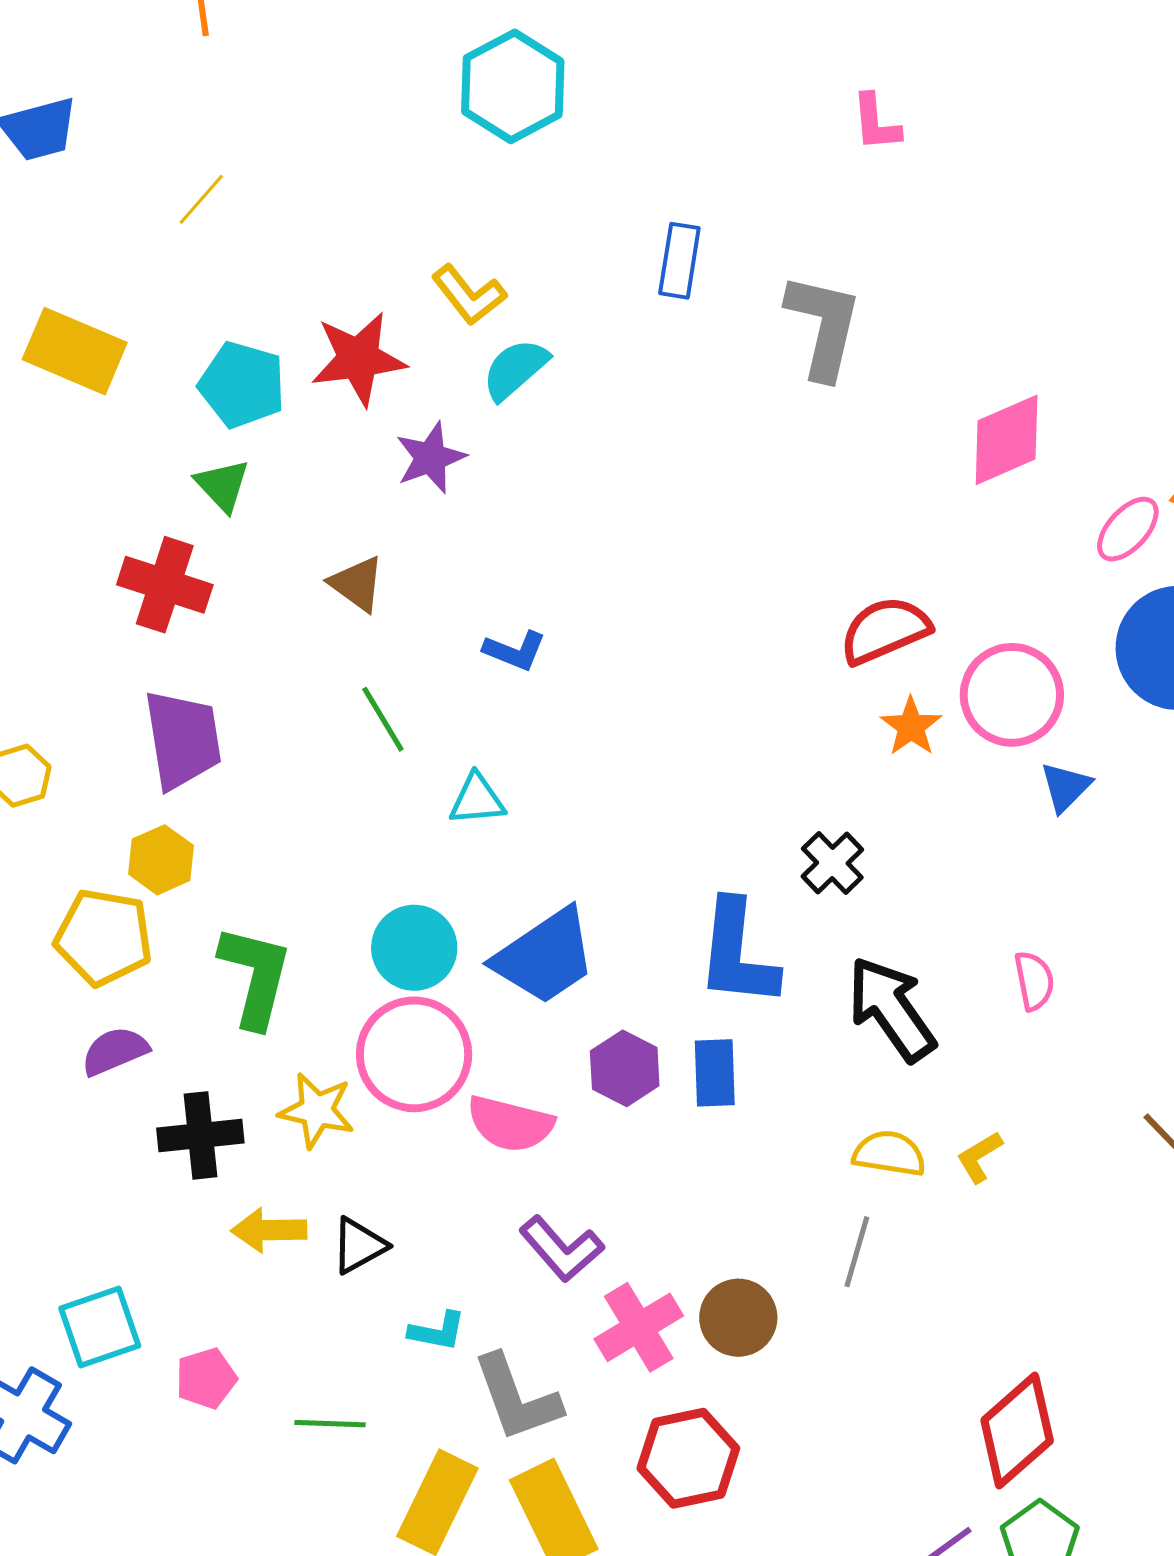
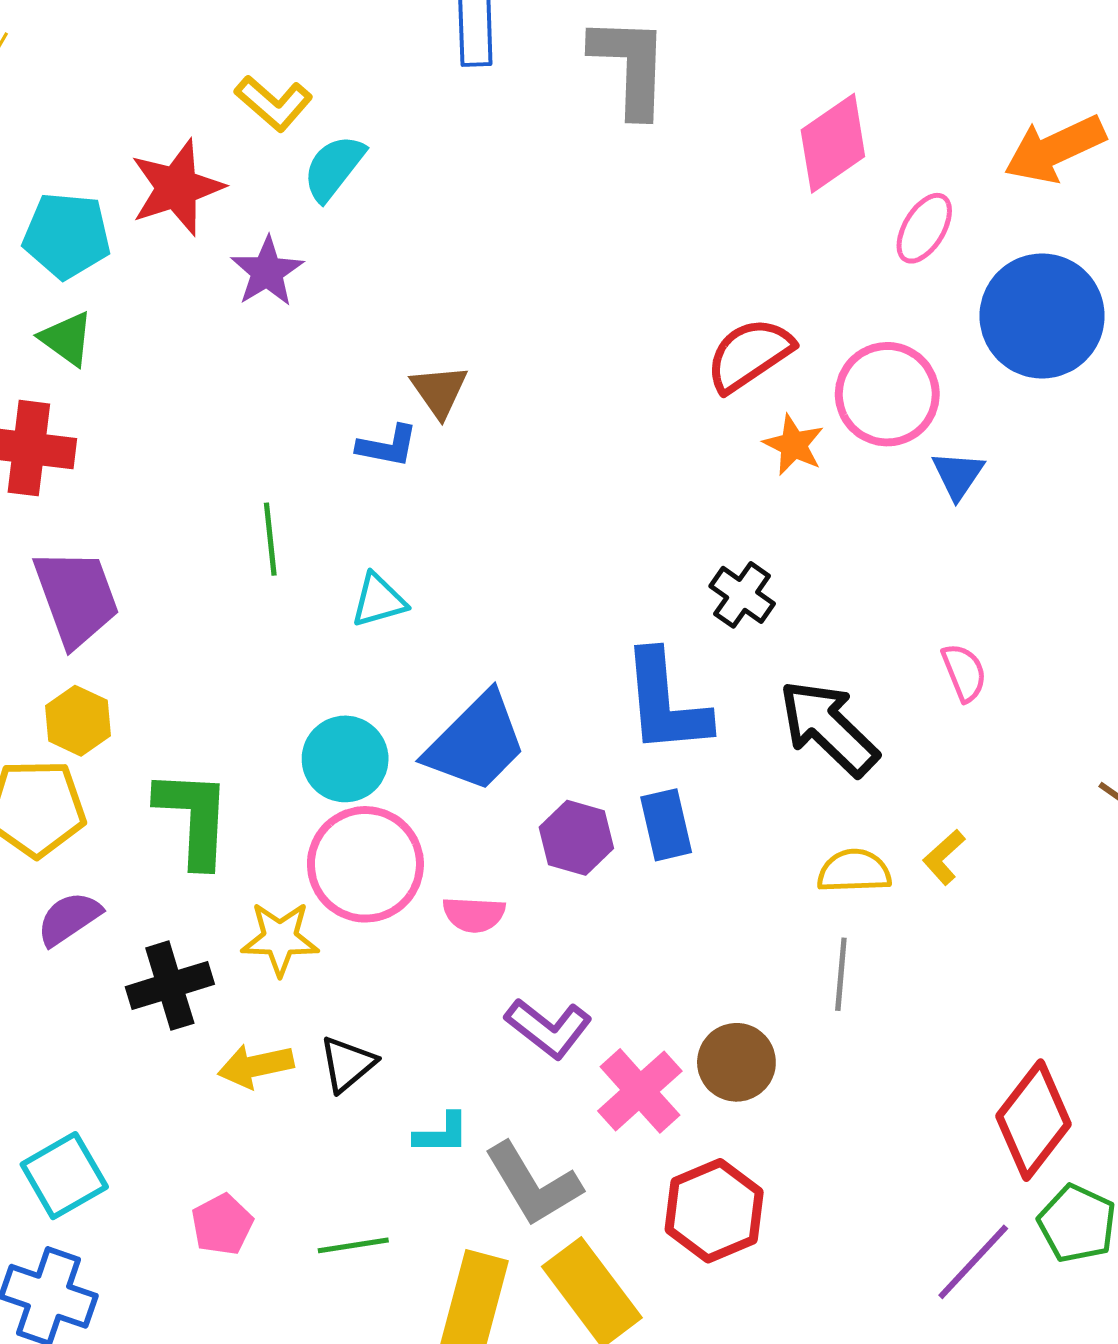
pink ellipse: (1128, 529) -> (924, 228), moved
brown triangle: (357, 584) -> (439, 391), moved, turned 30
green line: (383, 719) -> (270, 539), turned 36
pink semicircle: (510, 1124) -> (474, 914), size x0.7
cyan square: (100, 1327) -> (64, 1176), moved

